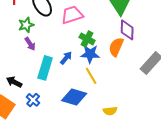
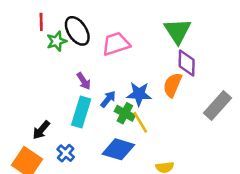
green star: (26, 25) -> (57, 41), moved
green cross: (87, 39) -> (125, 113), moved
purple arrow: (30, 44) -> (84, 81), moved
black arrow: (14, 82) -> (41, 130), turned -77

